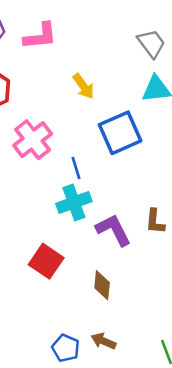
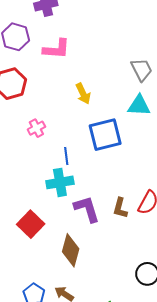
pink cross: (33, 140) -> (36, 128), size x0.6
brown diamond: (102, 285) -> (71, 250), size x1.4

